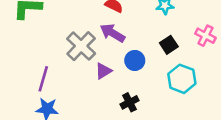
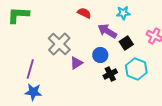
purple arrow: (113, 33) -> (107, 31), moved
black cross: (130, 102) -> (110, 74), moved

